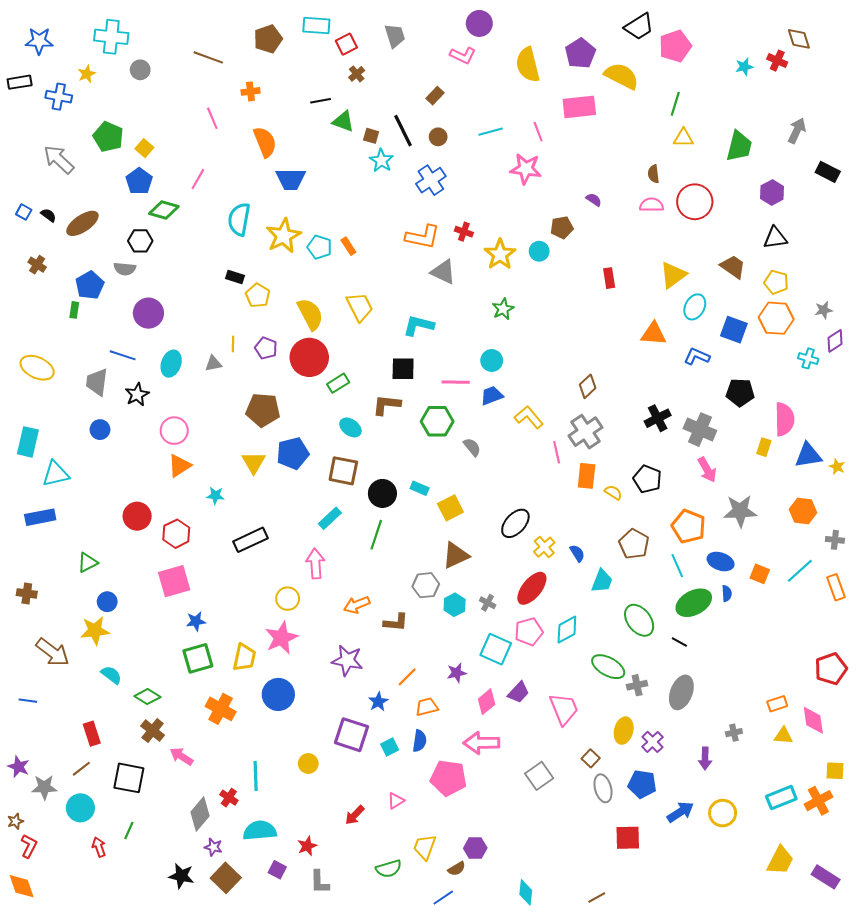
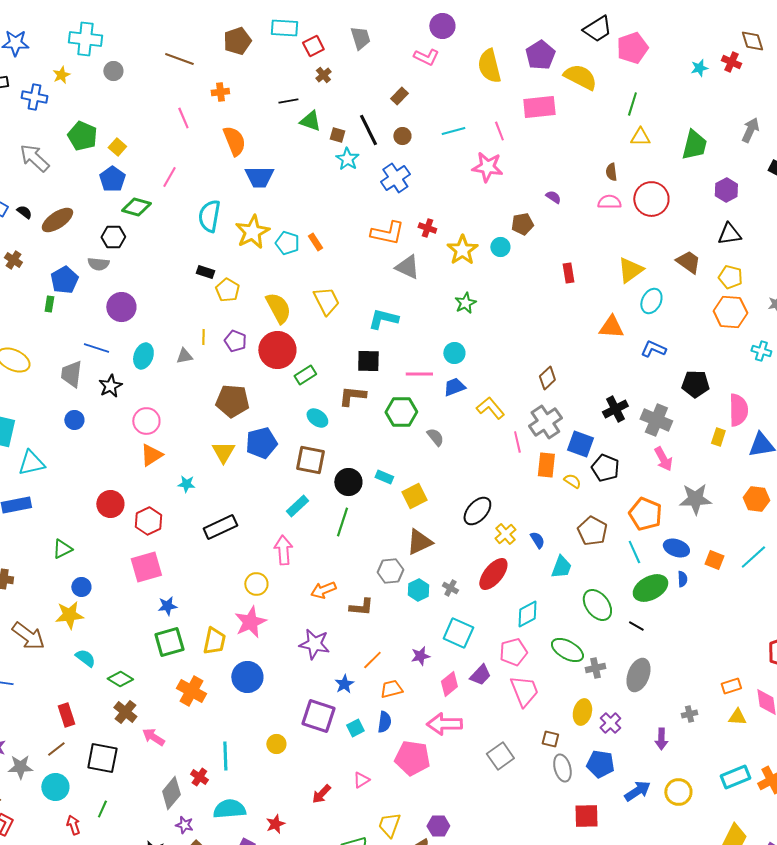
blue square: (734, 330) -> (580, 444), moved
pink pentagon: (529, 632) -> (513, 652), moved
brown square: (591, 758) -> (550, 739), turned -30

